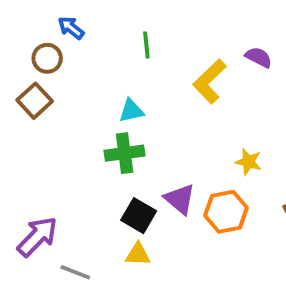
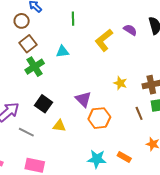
brown square: (35, 101) -> (28, 44), moved
green cross: (125, 153) -> (35, 67), moved, turned -30
orange hexagon: (226, 212) -> (99, 118), moved
black square: (139, 216) -> (44, 104), moved

